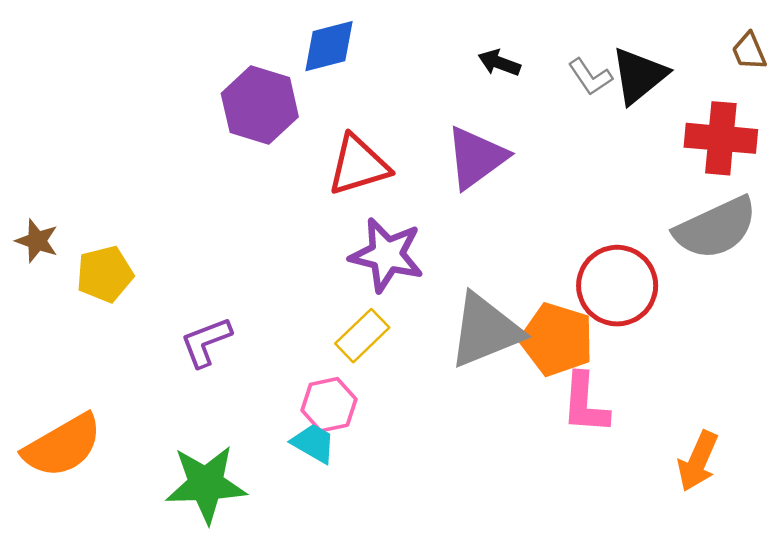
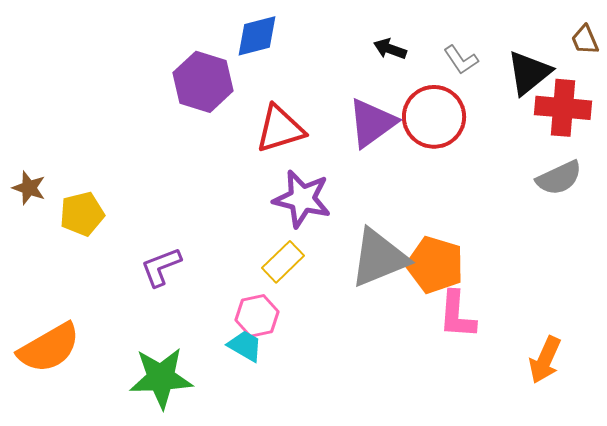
black triangle: (639, 76) -> (529, 73), moved
gray semicircle: (716, 228) -> (559, 178), size x0.7
red circle: (617, 286) -> (434, 117), moved

